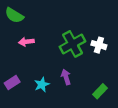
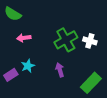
cyan star: (42, 85) -> (28, 66), moved
green rectangle: (100, 91) -> (91, 83), size x1.5

